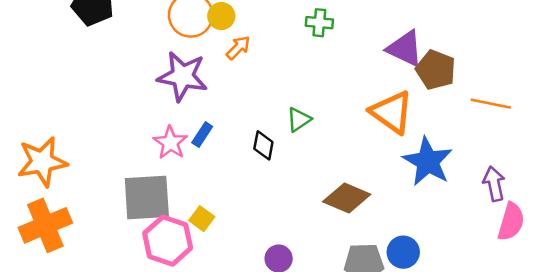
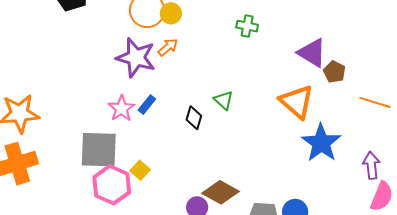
orange arrow: (238, 48) -> (168, 47), moved
brown pentagon: (436, 70) -> (334, 72), size x0.7
green triangle: (299, 120) -> (224, 100), turned -50
brown diamond: (347, 198) -> (220, 192), moved

